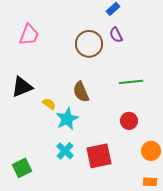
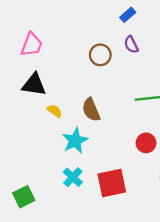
brown circle: (89, 44) -> (100, 55), size x0.7
black triangle: (22, 87) -> (34, 85), moved, turned 30
yellow semicircle: (49, 104) -> (55, 111), moved

